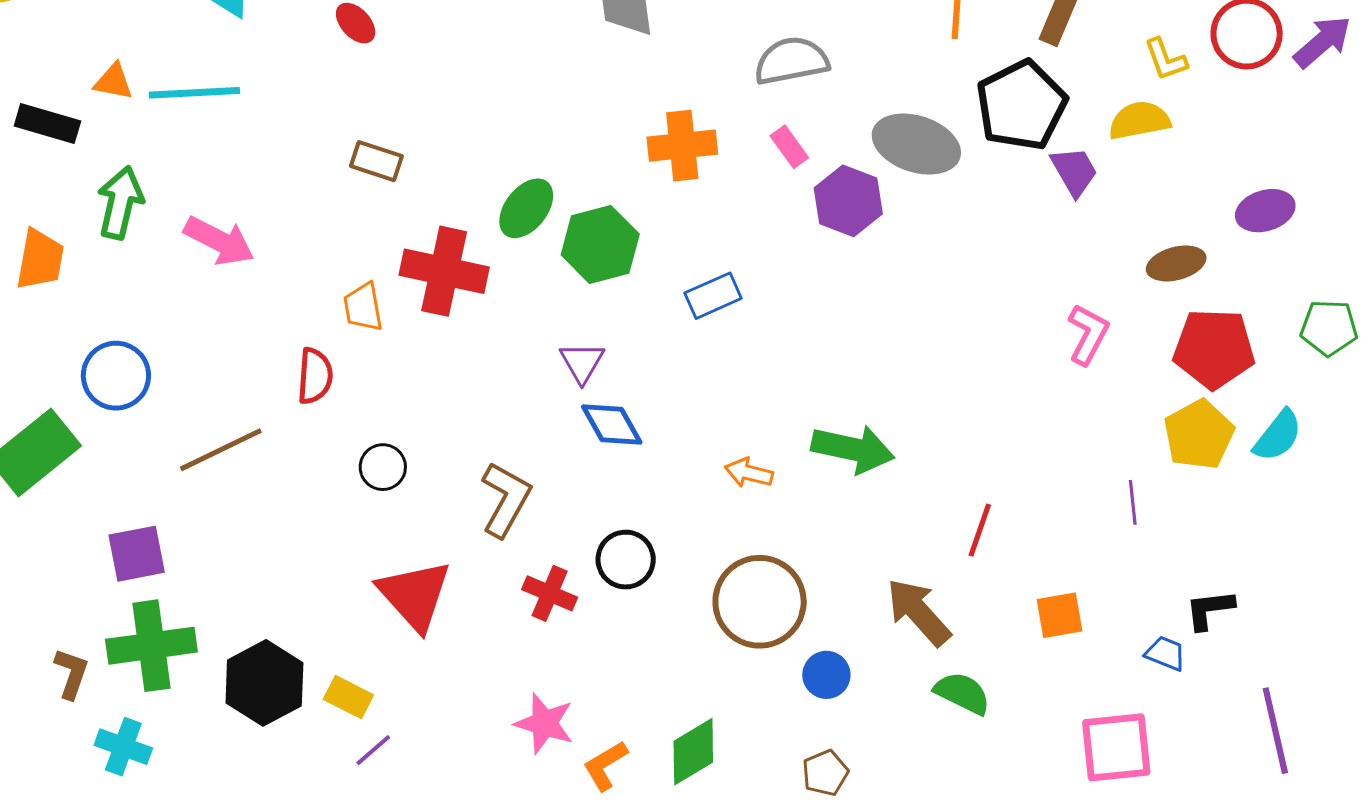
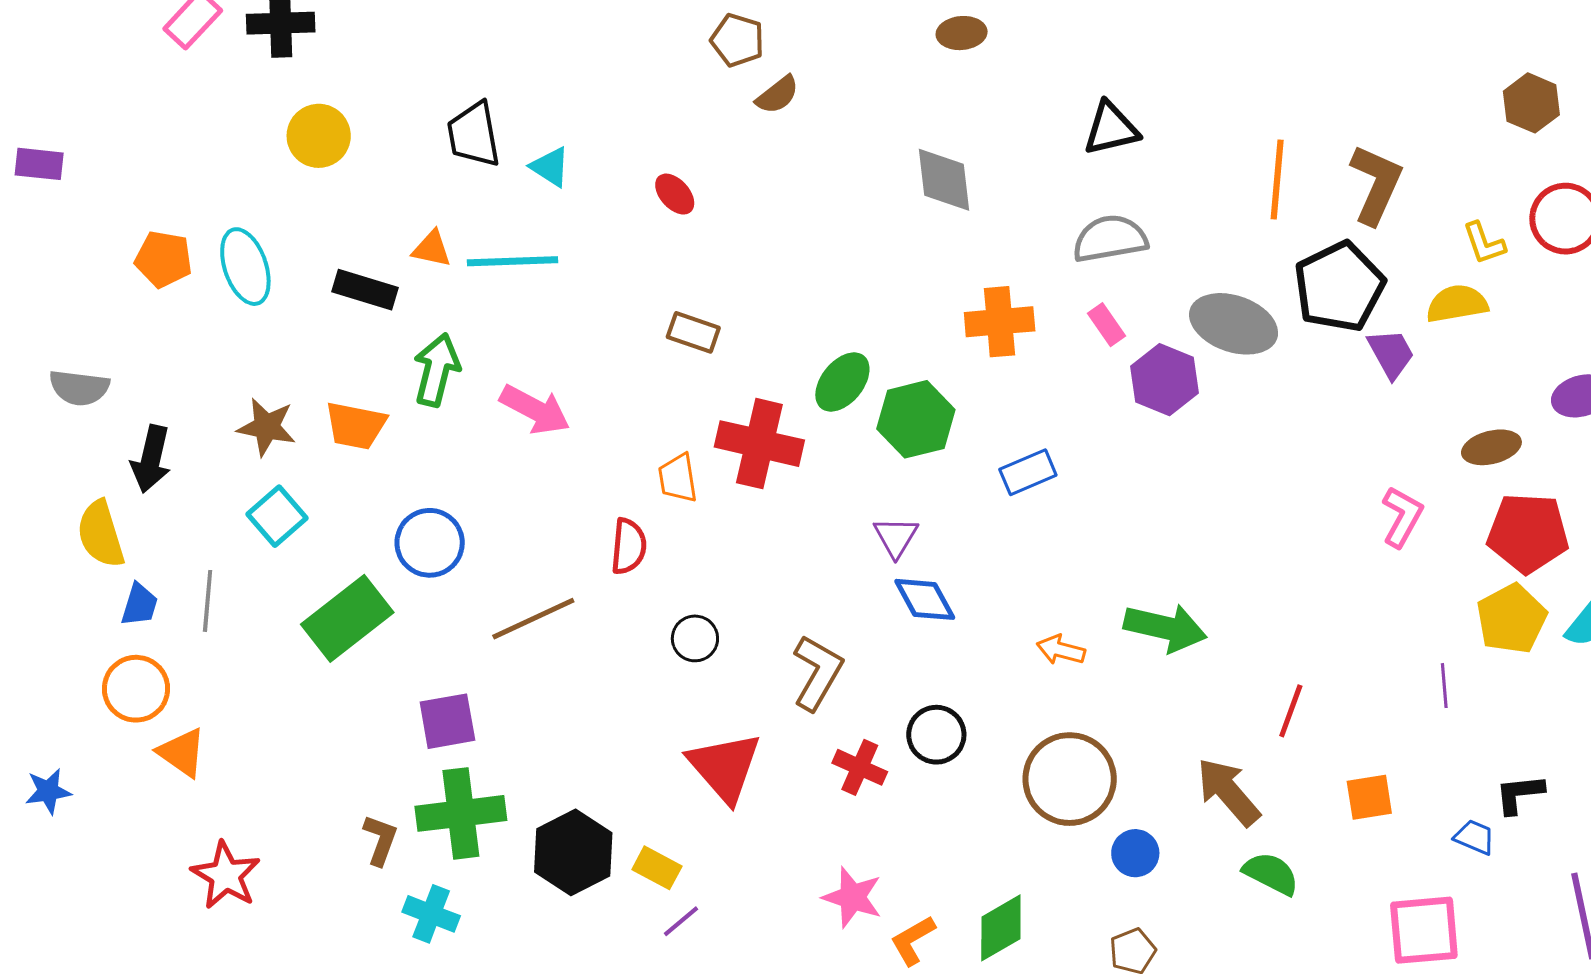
orange trapezoid: (40, 259) -> (356, 426), turned 90

